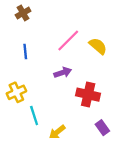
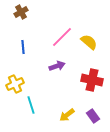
red cross: (88, 95) -> (92, 80), moved
yellow arrow: (57, 132) -> (67, 115), moved

